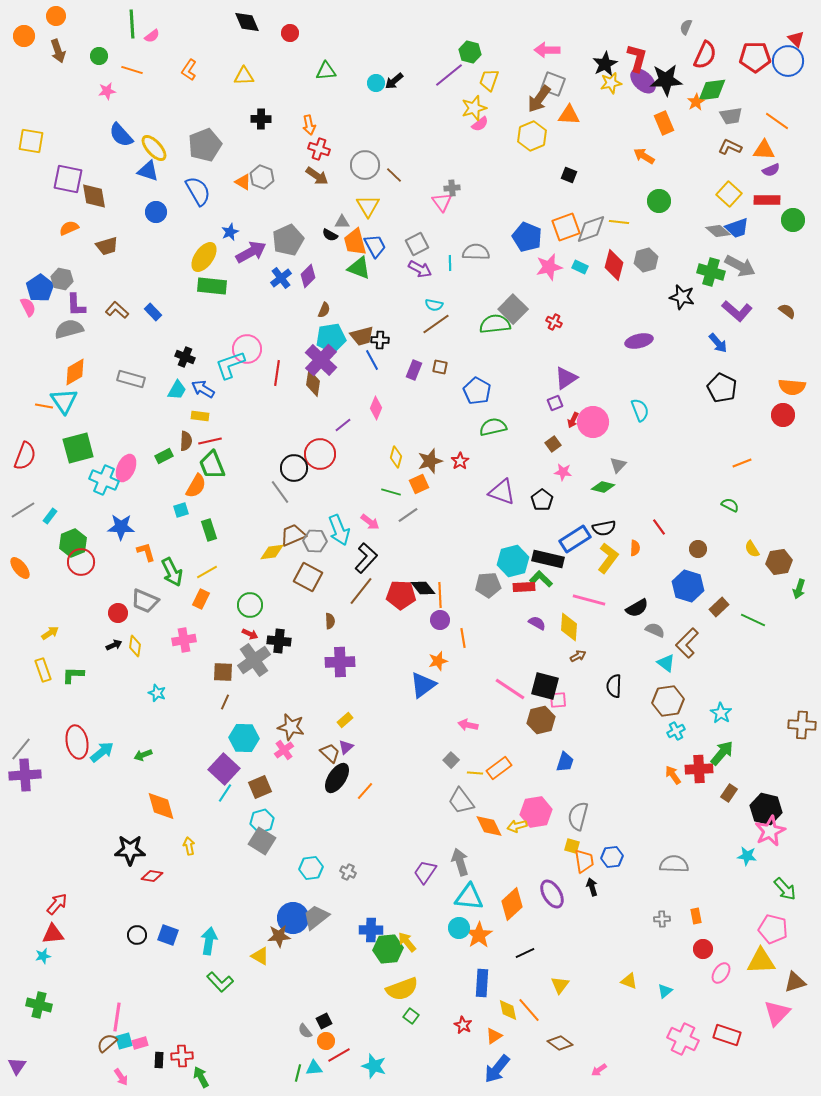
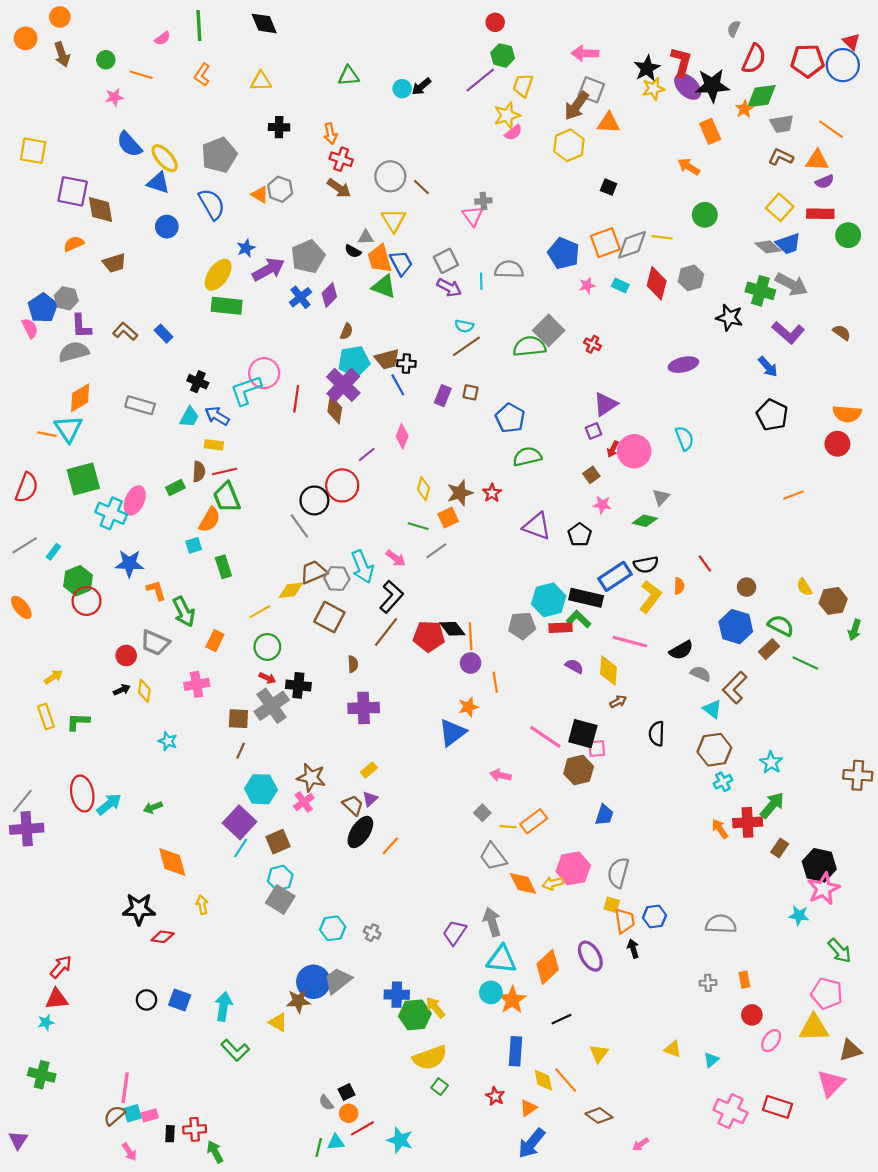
green line: (132, 24) -> (199, 26), moved
red circle: (290, 33) -> (495, 22), moved
pink star: (549, 267) -> (587, 285), size x0.6
green semicircle: (730, 505) -> (781, 626), moved, size x1.4
yellow line: (207, 572) -> (260, 612), moved

